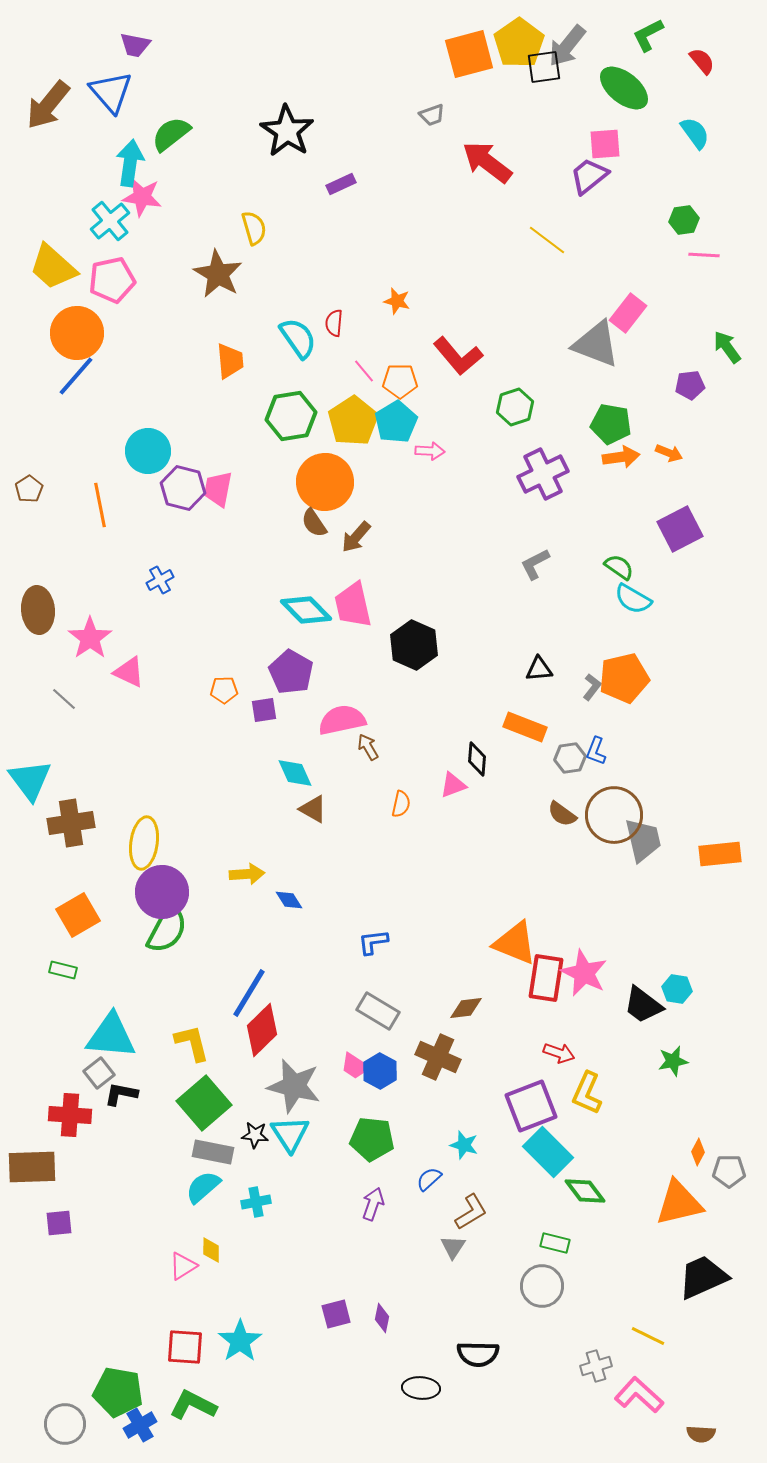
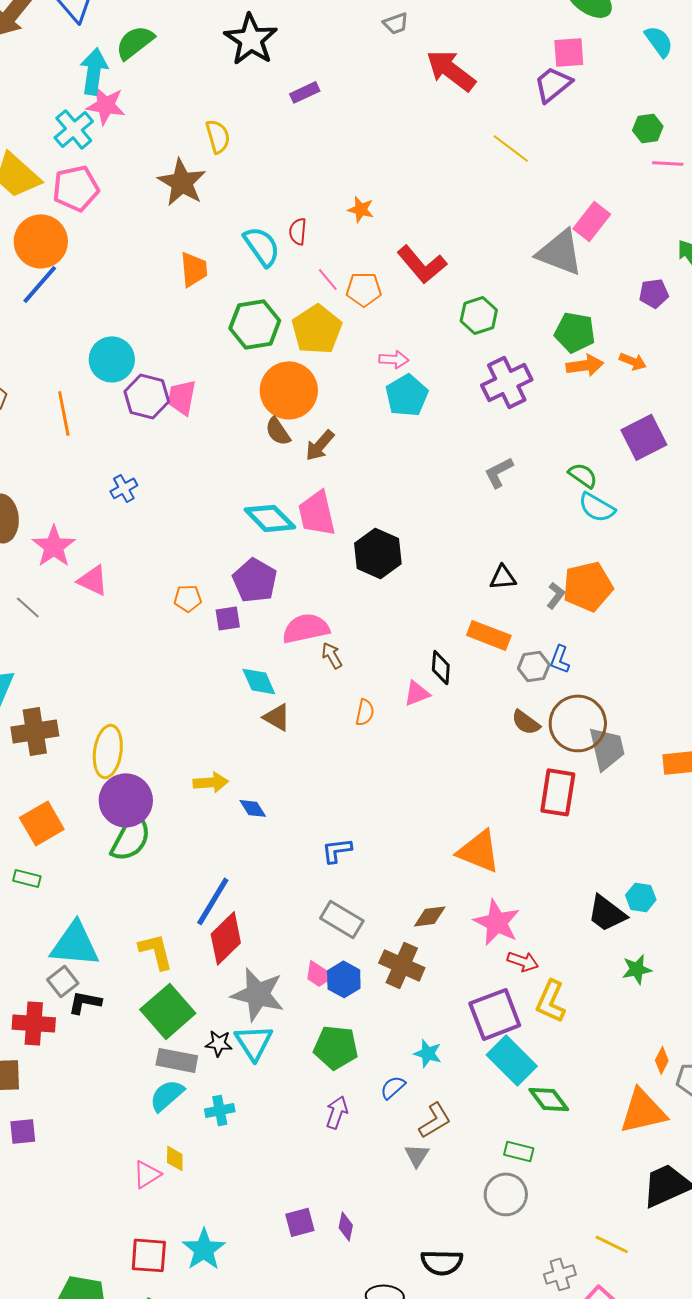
cyan pentagon: (396, 422) -> (407, 395), moved
pink star: (584, 973) -> (497, 922), moved
red rectangle: (546, 978) -> (558, 792), moved

